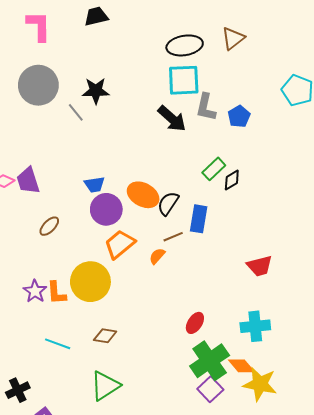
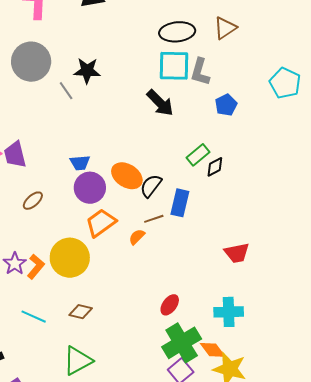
gray L-shape: (206, 107) -> (200, 72), moved
orange L-shape: (57, 293) -> (36, 267), turned -140

